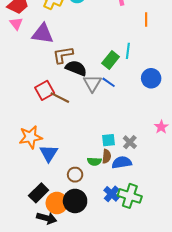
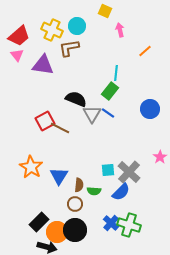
orange line: (146, 19) -> (145, 51), turned 48
cyan line: (128, 51) -> (116, 73), moved
brown L-shape: (63, 55) -> (69, 48), moved
orange star: (30, 137) -> (31, 167), turned -30
gray cross: (130, 142) -> (129, 172), size x1.6
blue triangle: (49, 153) -> (59, 176), moved
brown semicircle: (107, 156) -> (79, 185), moved
blue semicircle: (122, 162) -> (121, 192), turned 144

